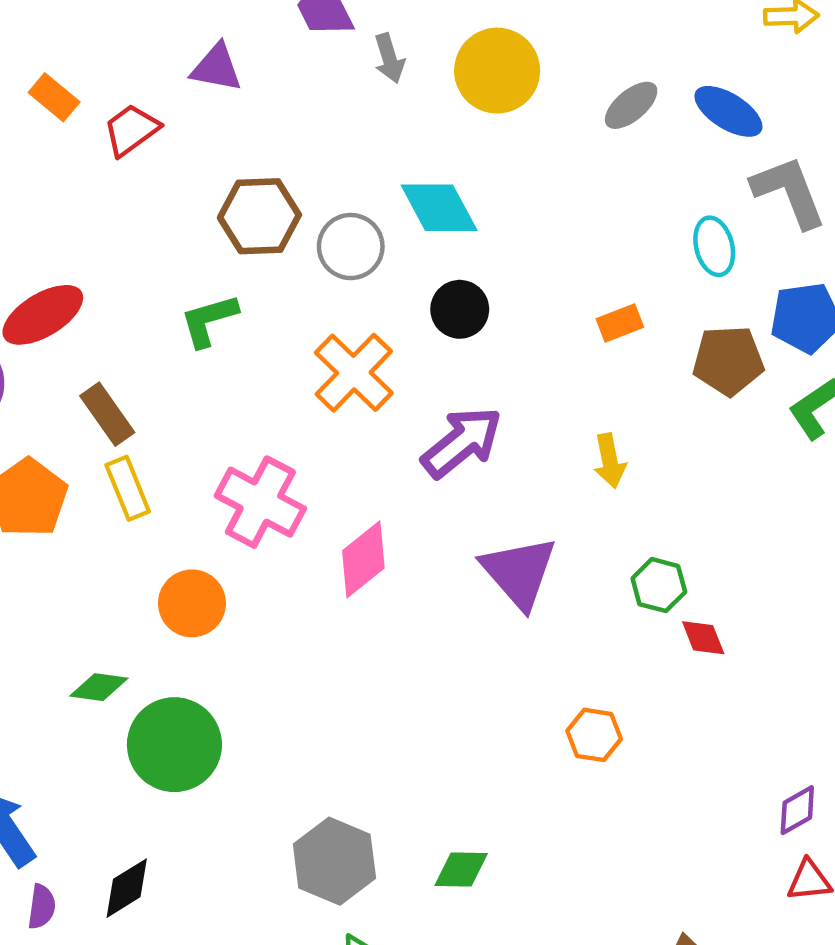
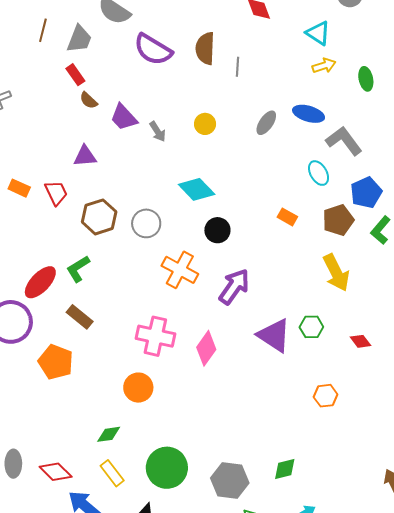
yellow circle: (497, 71) -> (205, 124), size x0.6
red trapezoid: (131, 130) -> (56, 193), turned 116
brown hexagon: (259, 216) -> (99, 217), moved
gray circle: (351, 247) -> (146, 223), moved
green L-shape: (209, 320) -> (78, 269), moved
orange rectangle: (620, 323) -> (287, 217), turned 66
yellow arrow: (610, 461) -> (336, 273), moved, size x1.6
yellow rectangle: (128, 488) -> (112, 473), moved
green hexagon: (659, 585) -> (311, 327), moved
green circle: (174, 745) -> (167, 468), moved

